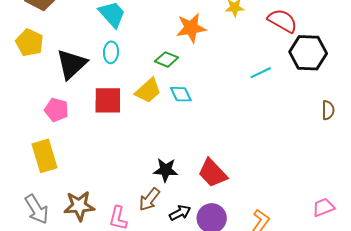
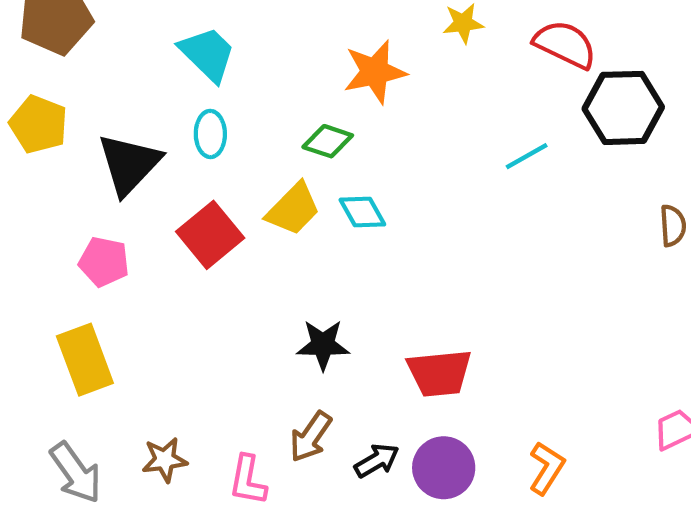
red square: (108, 100) -> (210, 235), turned -36
black star: (166, 170) -> (323, 345), moved
red trapezoid: (213, 173) -> (439, 373), turned -48
brown star: (79, 206) -> (165, 460), size x0.7

